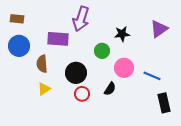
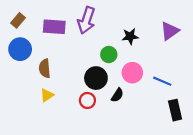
brown rectangle: (17, 19) -> (18, 20), turned -56
purple rectangle: (58, 39) -> (54, 27), moved
black circle: (76, 73) -> (96, 78), moved

